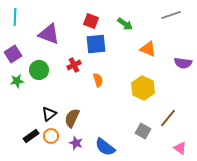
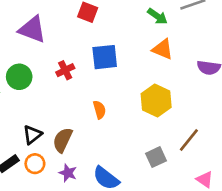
green arrow: (125, 24) -> (157, 16), moved
blue square: (96, 44) -> (105, 57), moved
orange semicircle: (98, 80) -> (99, 110), moved
gray square: (143, 131) -> (156, 157), turned 35

